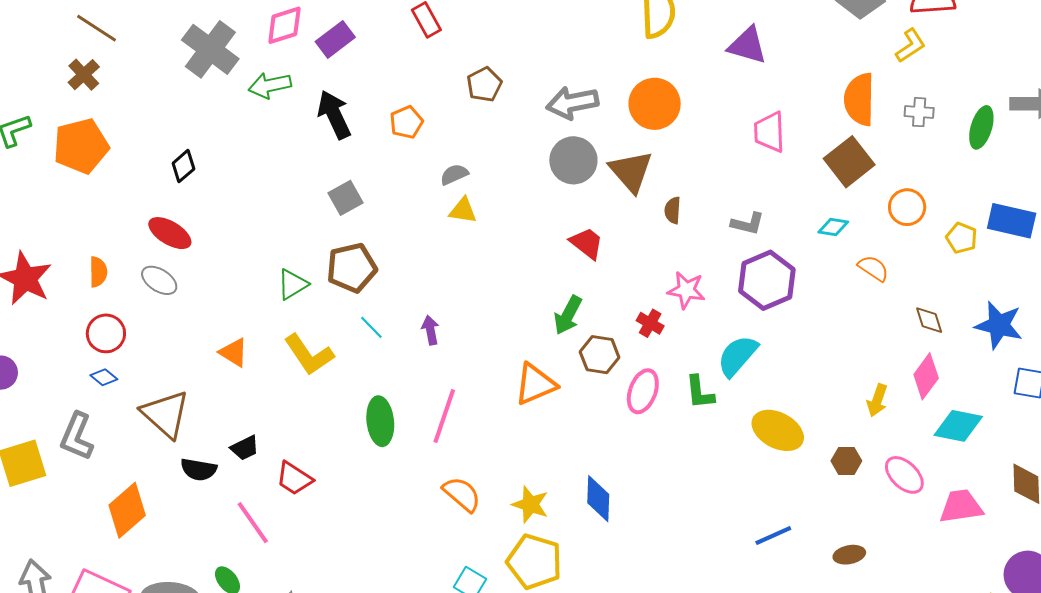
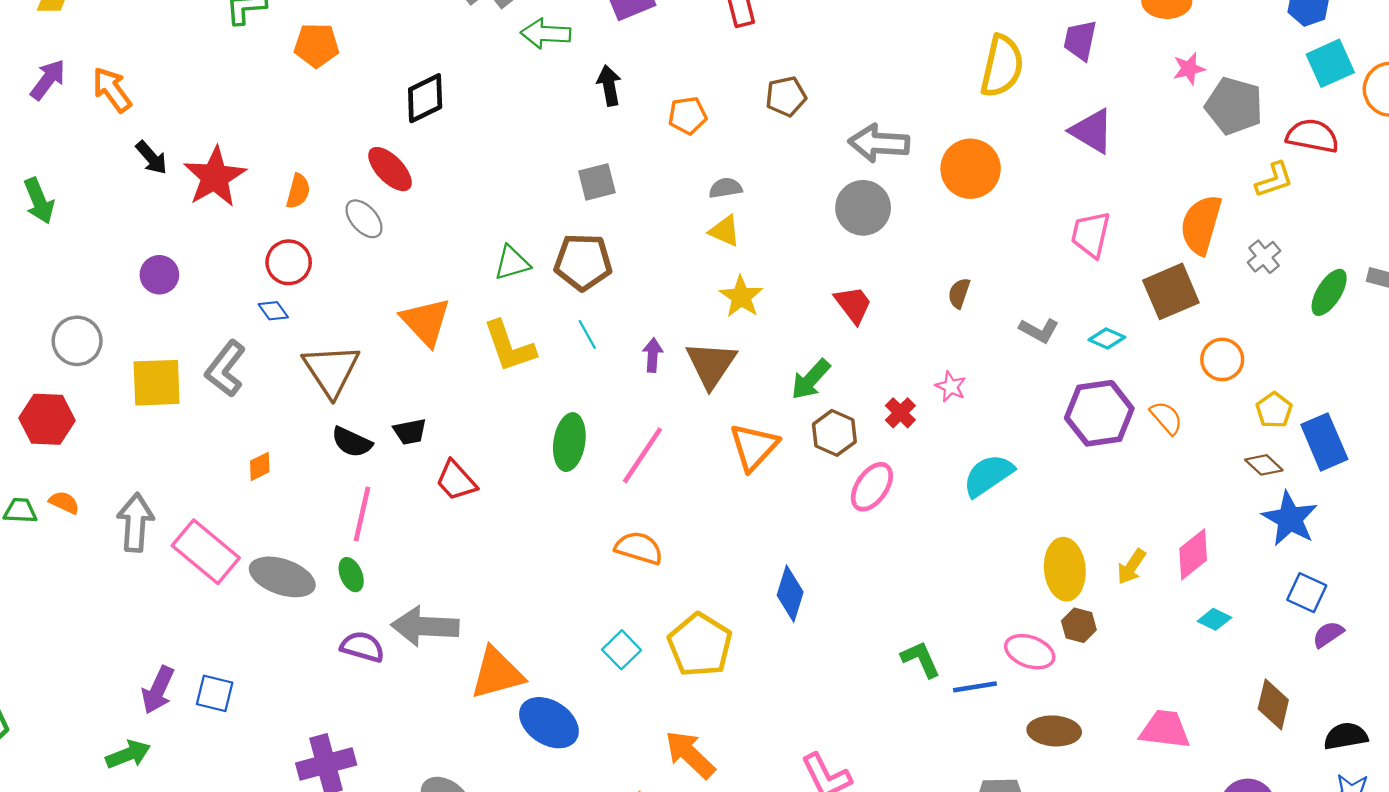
gray cross: (919, 112) -> (1264, 257), turned 32
black arrow: (334, 115) -> (609, 85), size x0.7
orange pentagon: (81, 146) -> (316, 45), size x0.7
black diamond: (183, 166) -> (425, 98), size x1.4
brown triangle: (631, 171) -> (711, 365), moved
blue rectangle: (1012, 221) -> (1324, 442), moved, turned 39
cyan diamond: (833, 227) -> (1107, 338), moved
purple hexagon: (767, 280) -> (1099, 413), moved
pink star: (686, 290) -> (951, 387), size x0.7
brown diamond: (929, 320) -> (1264, 465), moved, turned -44
orange triangle: (234, 352) -> (426, 322), size x1.5
orange triangle: (535, 384) -> (754, 447), turned -39
green L-shape: (700, 392) -> (921, 659), moved, turned 147
cyan diamond: (958, 426) -> (1214, 619), size x0.6
yellow ellipse: (778, 430) -> (1065, 569), moved, turned 42
pink ellipse: (904, 475) -> (1030, 652), moved, turned -39
orange semicircle: (462, 494) -> (639, 548), turned -39
yellow star: (530, 504) -> (741, 297), moved
pink trapezoid: (961, 506) -> (1165, 729), moved
orange diamond: (127, 510) -> (260, 466), size x0.5
pink line: (253, 523) -> (362, 514), moved, turned 33
brown ellipse: (849, 555) -> (1054, 731), size x1.4

